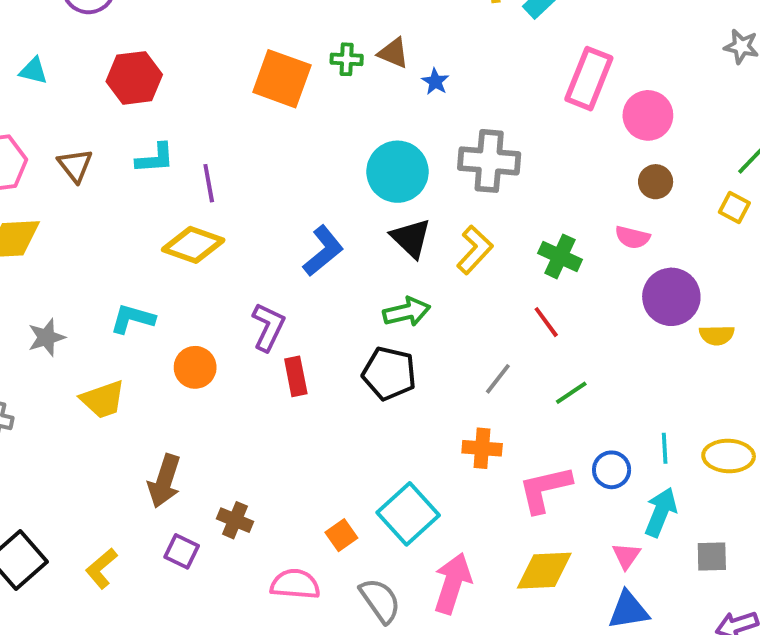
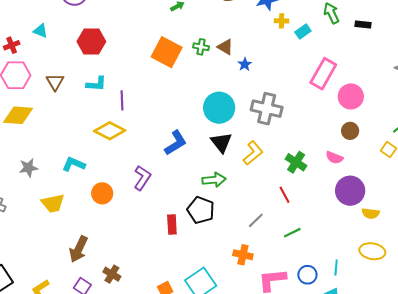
red rectangle: (296, 376) -> (172, 224), moved
yellow ellipse: (729, 456) -> (372, 251), moved

